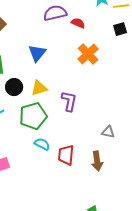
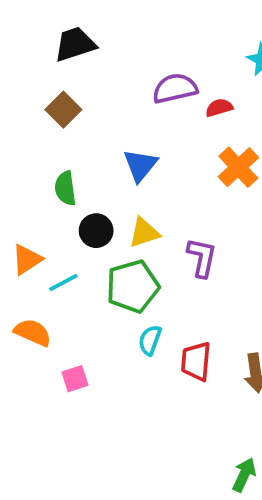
red semicircle: (78, 23) -> (219, 108), turned -40
cyan semicircle: (42, 144) -> (150, 340), turned -98

